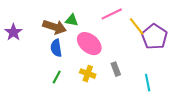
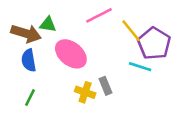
yellow cross: (88, 74) -> (85, 92), moved
cyan line: (148, 83) -> (140, 67), moved, turned -60

